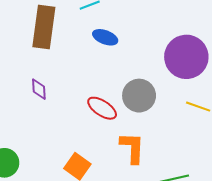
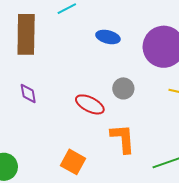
blue ellipse: (105, 37) -> (108, 37), moved
gray circle: (139, 96) -> (123, 88), size x0.7

